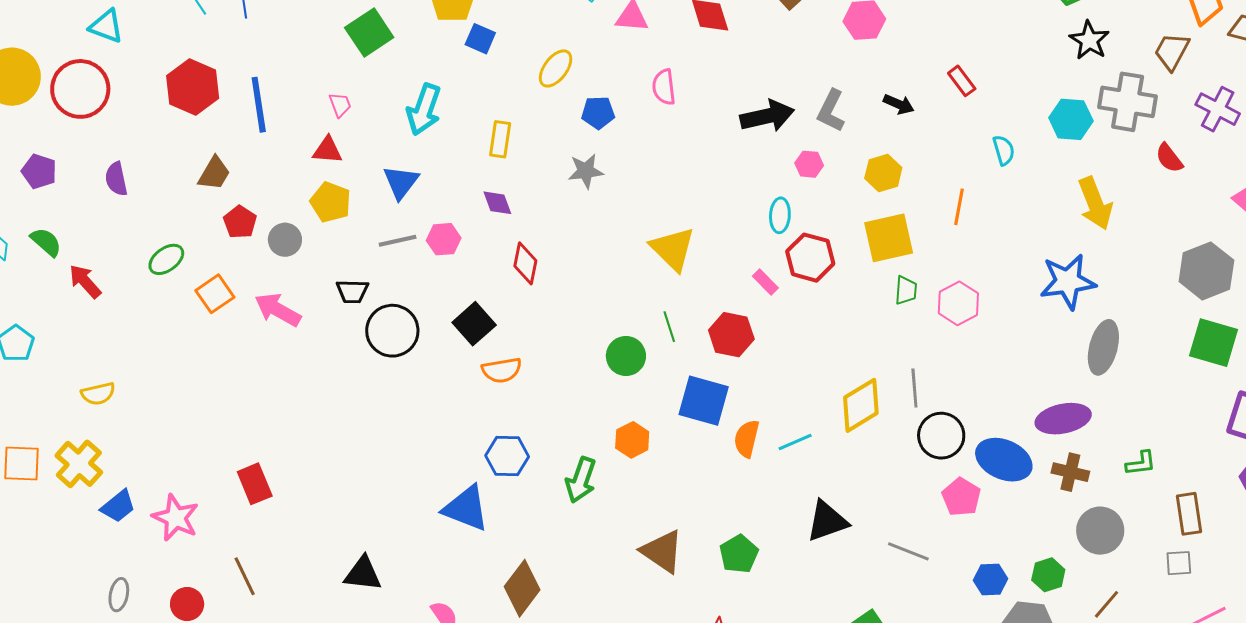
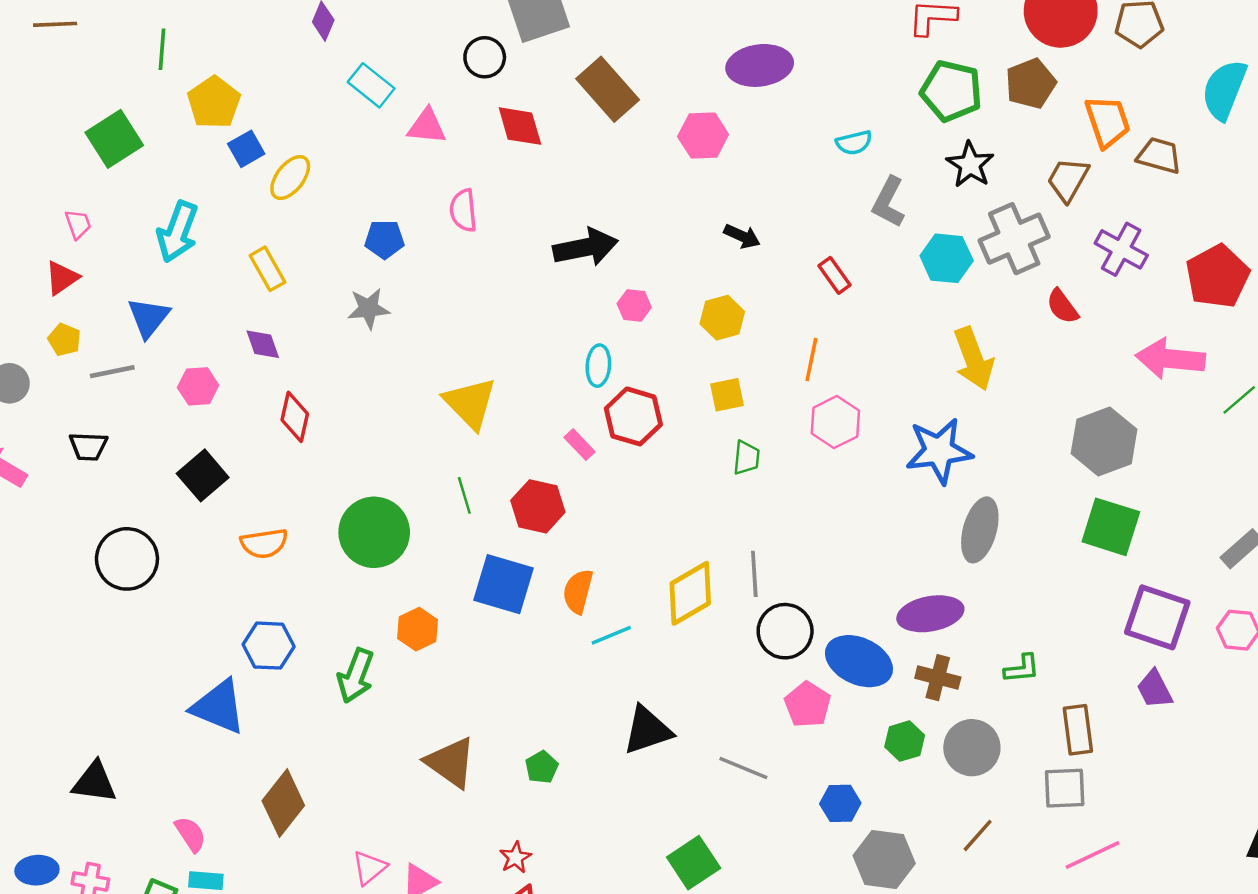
blue square: (480, 39) -> (246, 149), turned 36
yellow ellipse: (556, 68) -> (290, 178), moved
red rectangle: (962, 81) -> (835, 275), moved
gray cross: (1128, 102) -> (1014, 239), turned -34
gray L-shape: (831, 111) -> (888, 202), moved
yellow rectangle: (500, 139) -> (268, 269), turned -39
red triangle: (327, 150) -> (62, 278), turned -40
cyan semicircle: (1004, 150) -> (854, 143), moved, turned 92
yellow pentagon: (331, 202) -> (64, 340), size x0.7
yellow square: (889, 238) -> (727, 395), size x0.6
gray line: (398, 241) -> (112, 372), moved
pink hexagon: (958, 303) -> (835, 422), moved
black square: (474, 324) -> (203, 475), moved
black circle: (392, 331) -> (127, 559), moved
green circle: (626, 356) -> (374, 532), moved, size x1.5
orange semicircle: (747, 439) -> (578, 591), moved
green pentagon: (739, 554) -> (542, 767), size x0.7
gray square: (1179, 563) -> (1065, 788), size x1.4
green hexagon: (1048, 575) -> (905, 741), moved

